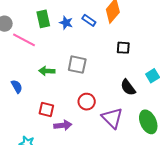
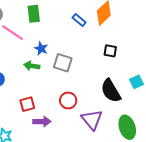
blue star: (66, 23) -> (41, 48), moved
black semicircle: (128, 87) -> (111, 91), size x1.4
red square: (46, 109) -> (27, 104), turned -35

